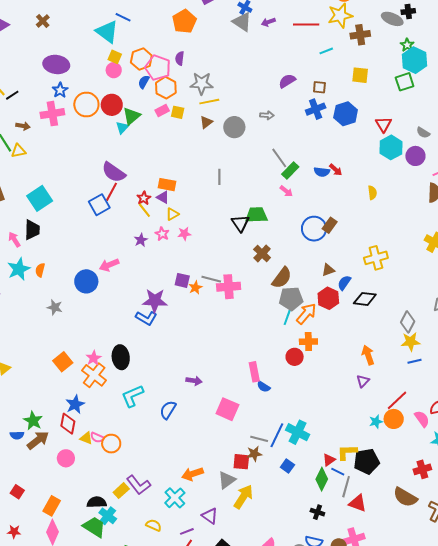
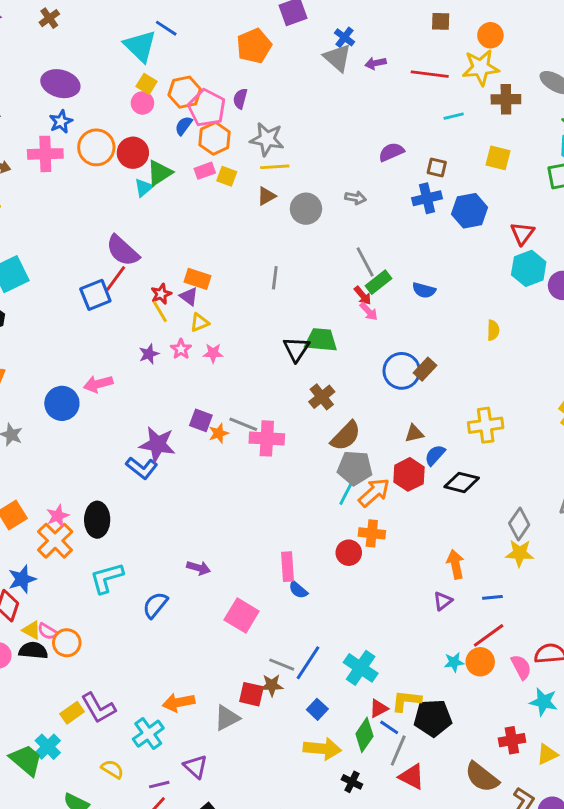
red arrow: (336, 170) -> (363, 296), moved
blue line: (414, 361) -> (492, 597), moved
cyan cross: (298, 432) -> (361, 668), moved
yellow arrow: (243, 497) -> (322, 749), moved, turned 55
black semicircle: (97, 502) -> (33, 651), moved

